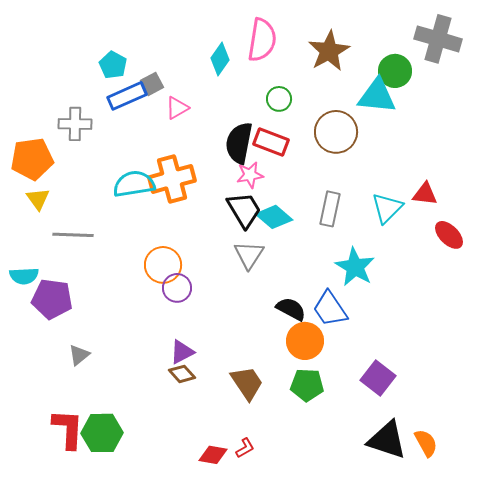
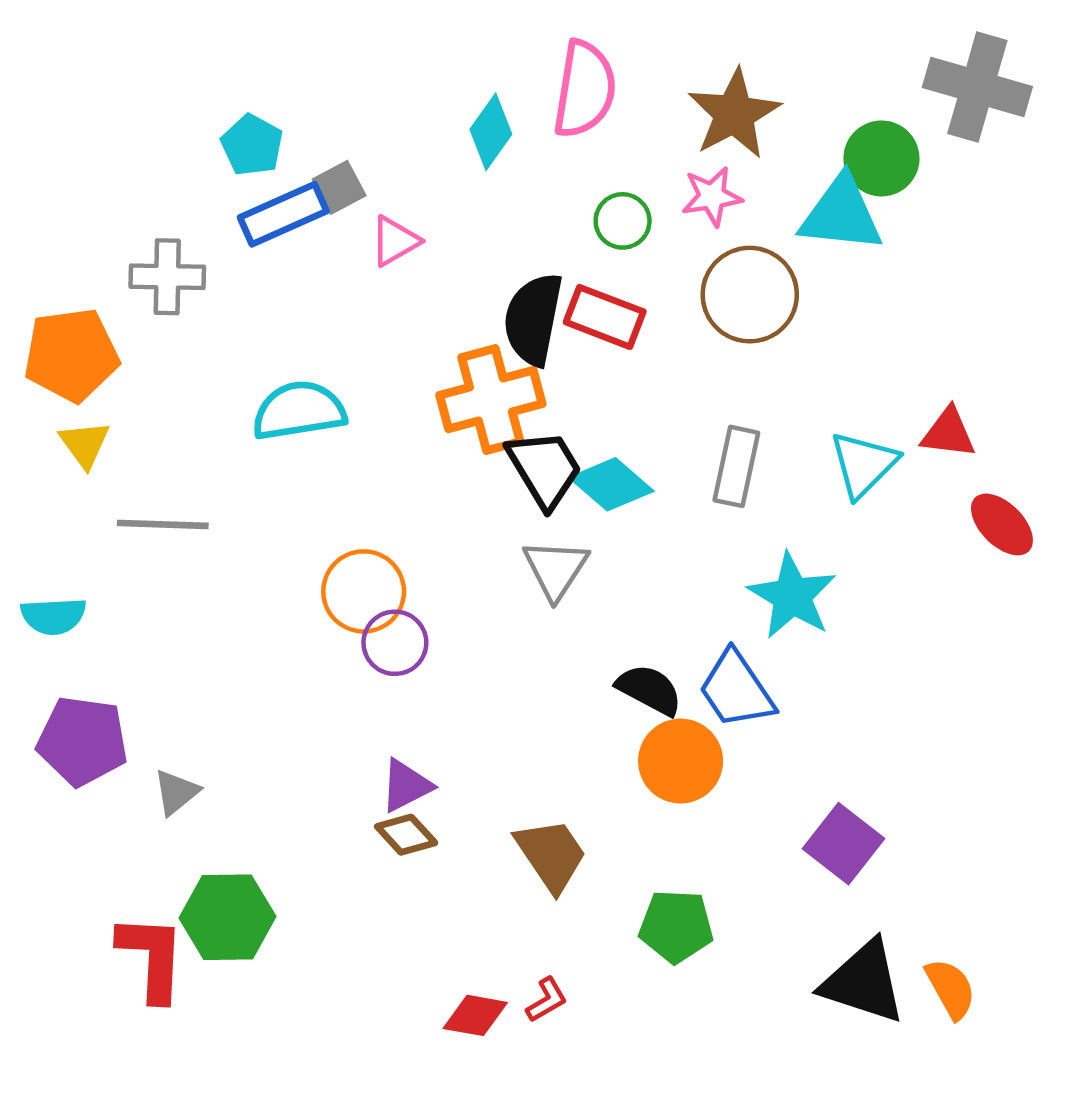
pink star: (250, 175) -> (712, 196), moved
orange cross: (172, 179) -> (491, 399), moved
purple pentagon: (52, 299) -> (82, 741), moved
green pentagon: (307, 385) -> (676, 926), moved
green hexagon: (102, 433) -> (228, 917), moved

